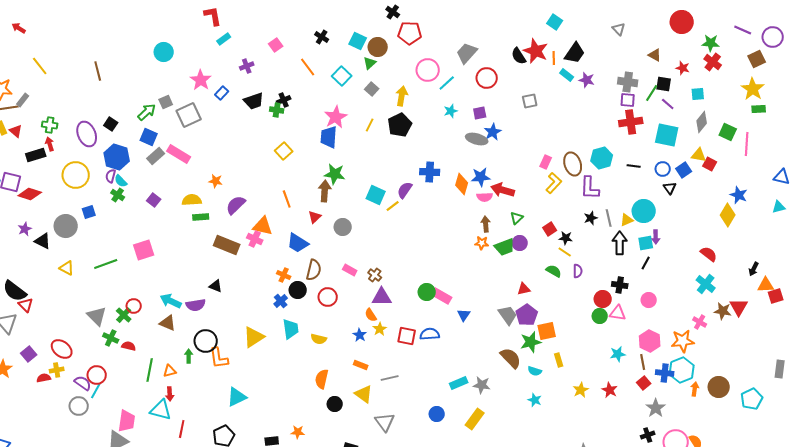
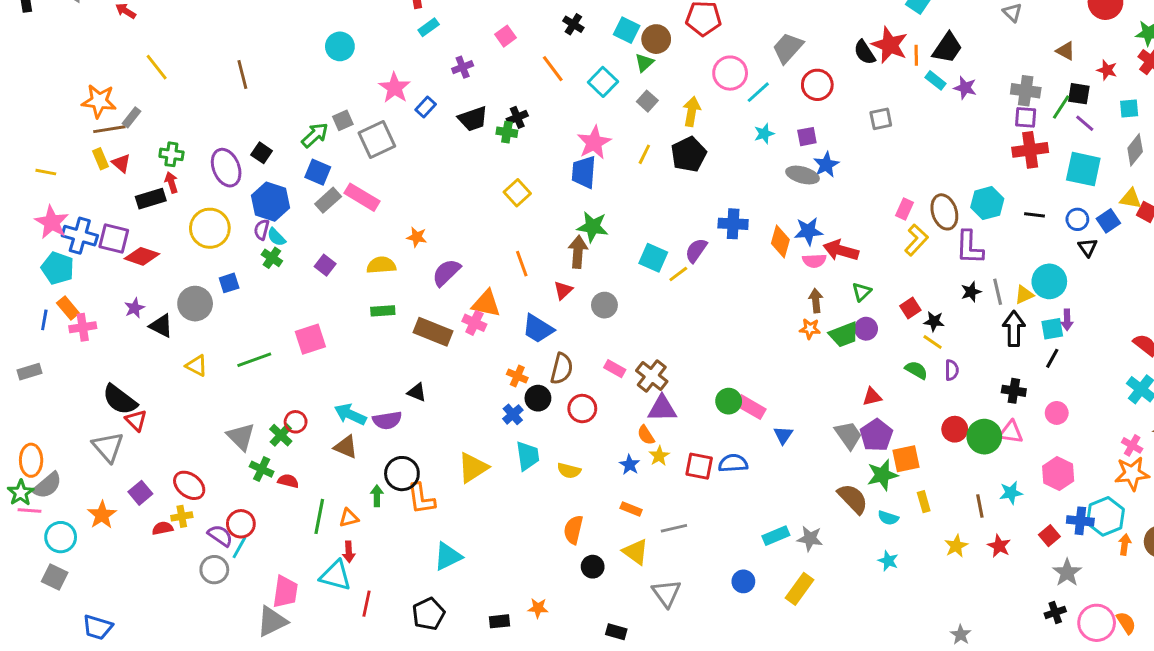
green rectangle: (201, 217) -> (383, 311), moved
brown cross: (375, 275) -> (652, 376), size x1.5
red circle: (603, 299) -> (955, 429), moved
green circle: (600, 316) -> (984, 437), size x1.5
orange star: (683, 341) -> (1132, 474), moved
brown line: (643, 362) -> (980, 506), moved

